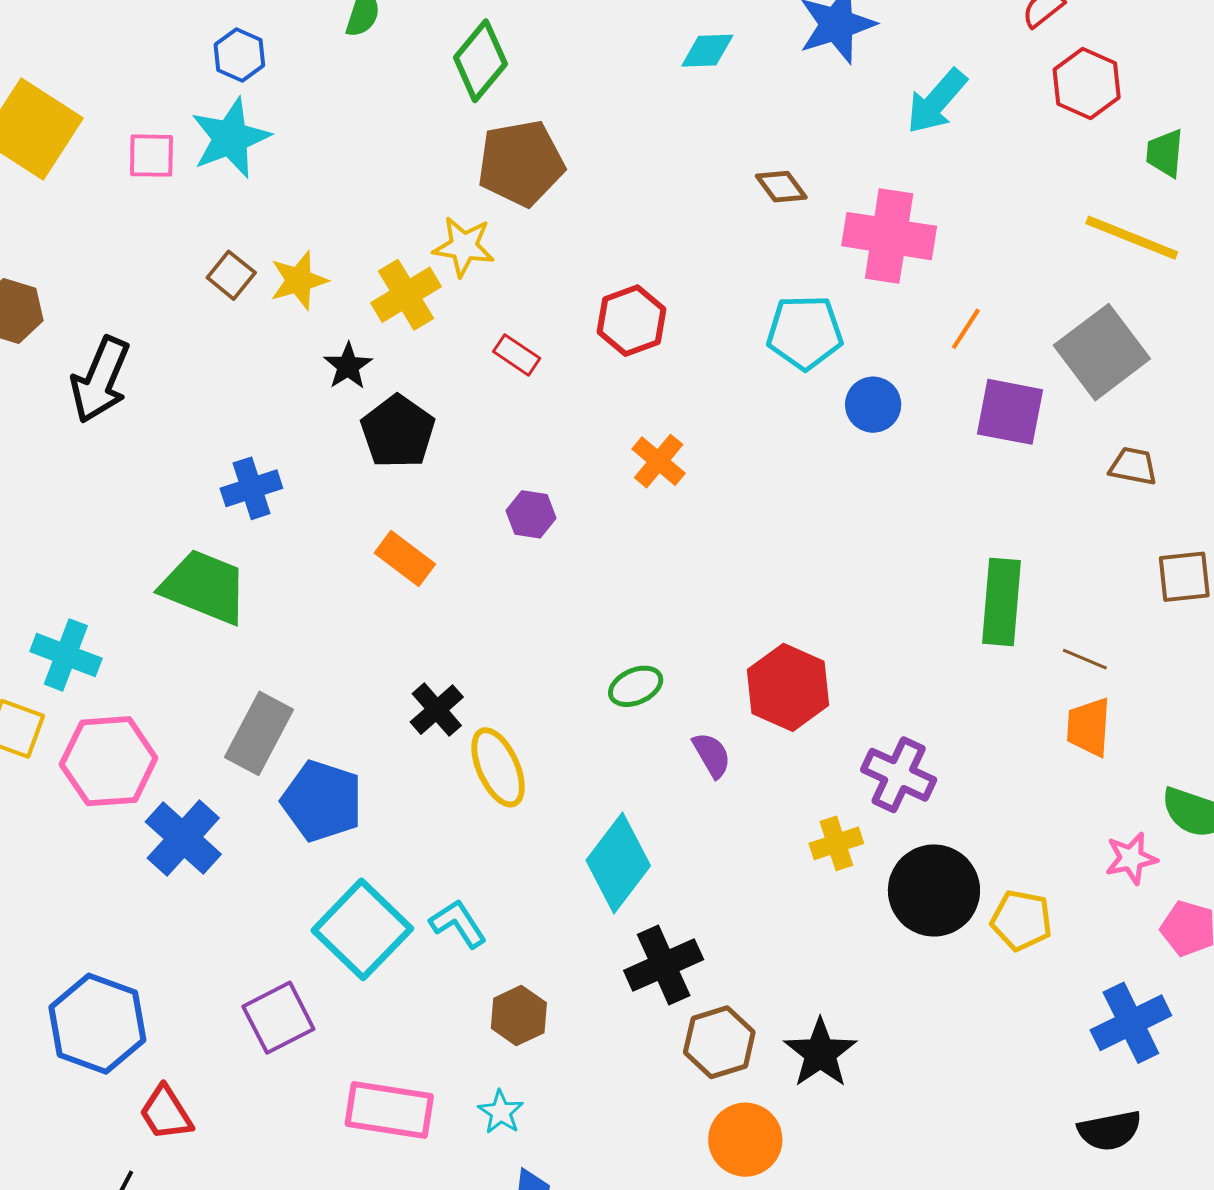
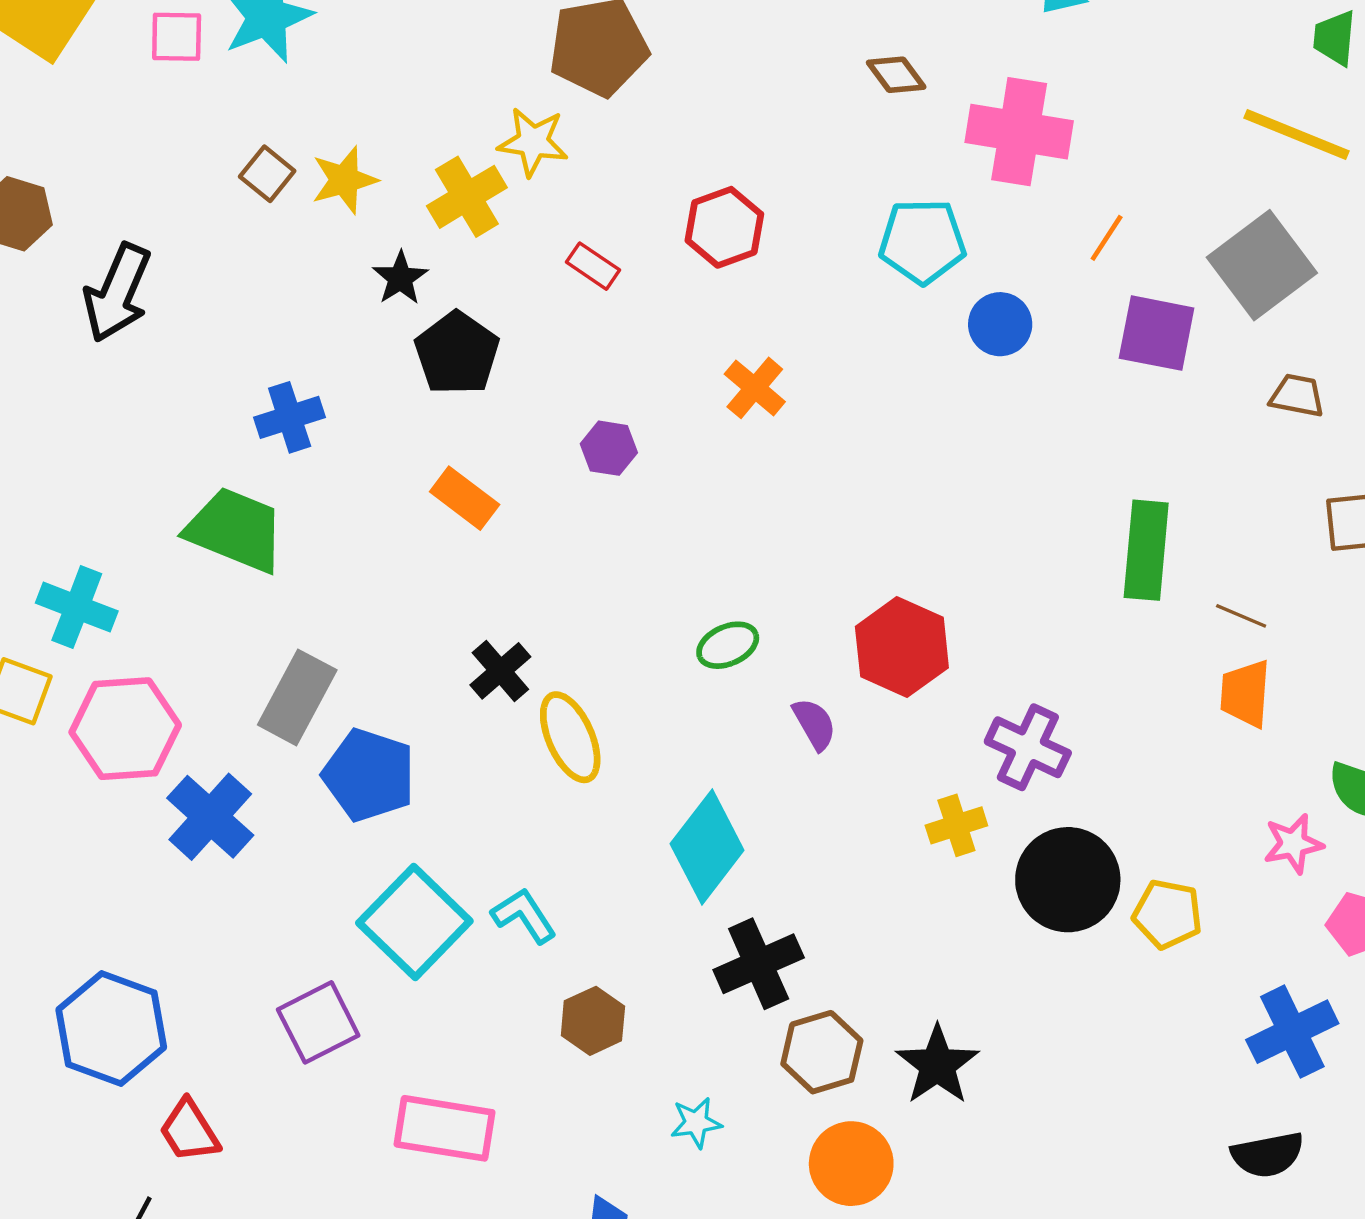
cyan star: (501, 1112) -> (696, 1123), moved, turned 30

